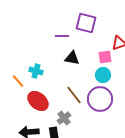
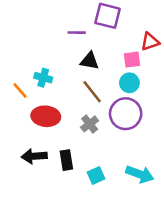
brown line: (74, 95) -> (92, 92), moved
red ellipse: (38, 101) -> (46, 116), turned -35
gray cross: (64, 118) -> (90, 124), moved

